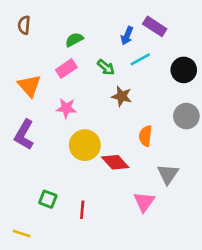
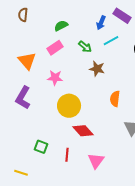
red diamond: (115, 162) -> (83, 131), moved
pink triangle: (144, 202) -> (96, 161), moved

